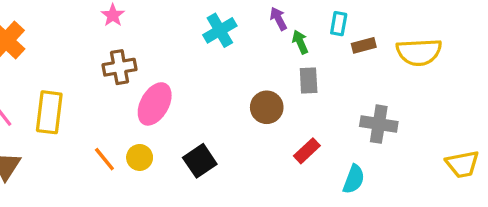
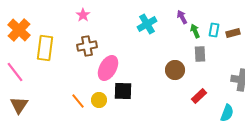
cyan rectangle: (339, 24) -> (214, 30), moved
yellow rectangle: (49, 112) -> (45, 48), moved
black square: (200, 161) -> (123, 91), moved, turned 36

